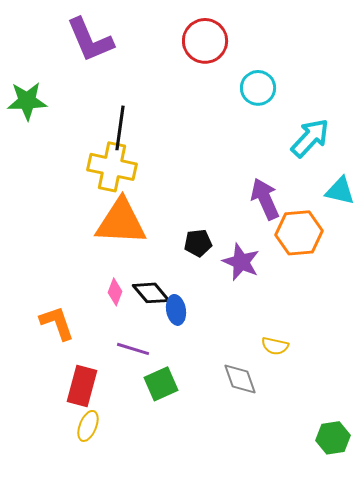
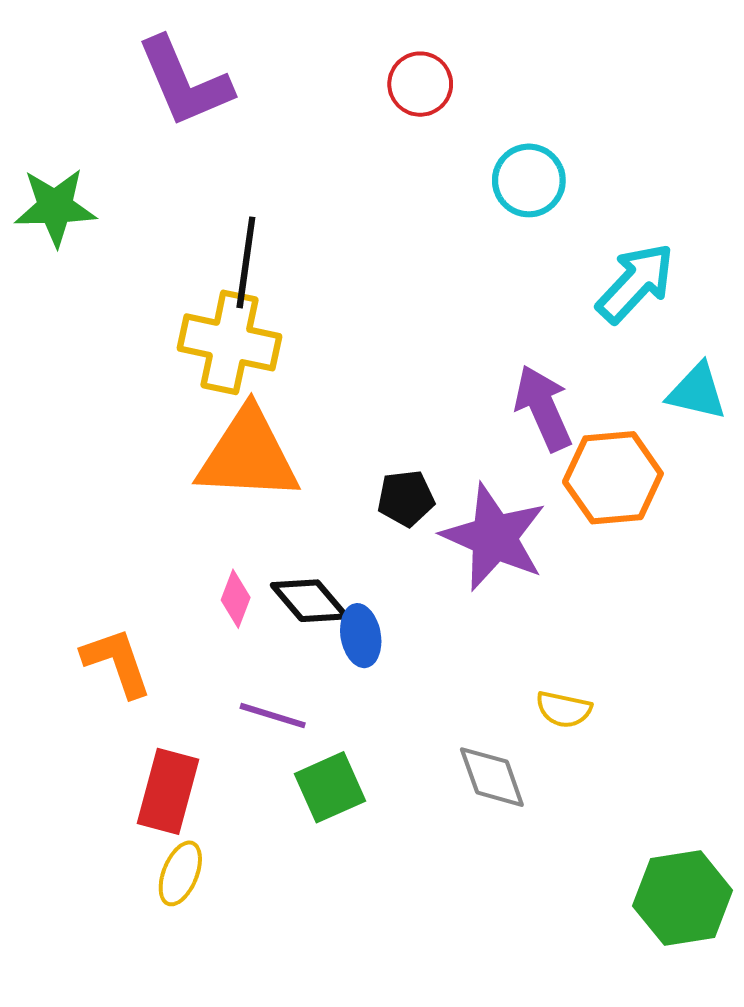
red circle: (205, 41) -> (420, 84), size x0.7
purple star: (241, 262) -> (494, 537), size x1.4
green hexagon: (333, 438) -> (683, 898), size x1.4

